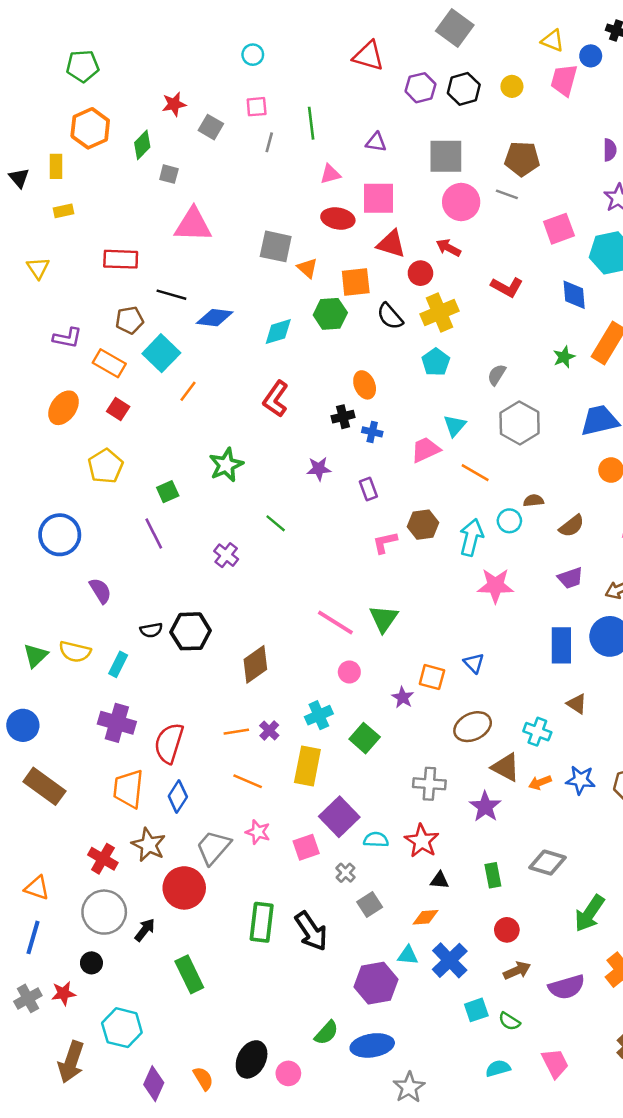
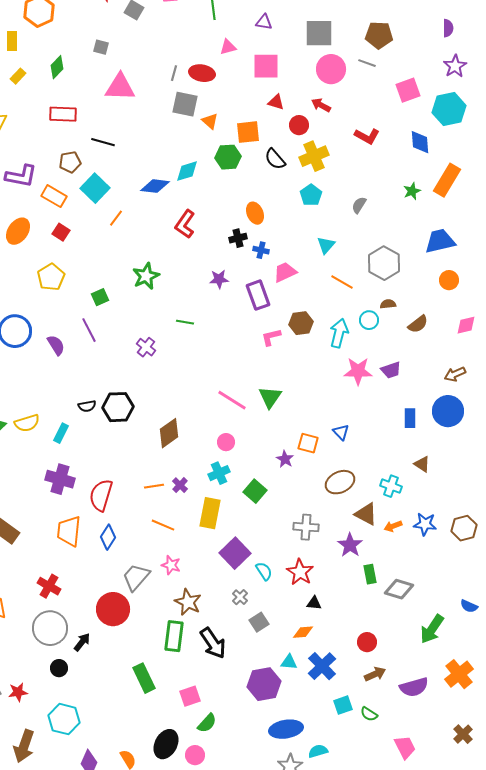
gray line: (269, 142) -> (174, 73), moved
green diamond: (142, 145) -> (57, 67), moved
yellow rectangle: (64, 211) -> (18, 76), turned -35
red ellipse: (338, 218) -> (202, 73), moved
red triangle: (391, 244) -> (276, 102), size x0.7
blue diamond: (215, 318) -> (155, 186), moved
purple L-shape: (67, 338) -> (21, 176), size x1.4
gray hexagon: (520, 423) -> (384, 263), moved
pink trapezoid: (426, 450) -> (285, 272), moved
purple rectangle: (368, 489) -> (258, 295), size x1.6
green line: (276, 523) -> (185, 322), turned -30
purple trapezoid: (570, 578) -> (391, 370), moved
purple semicircle: (100, 591) -> (56, 345), moved
blue rectangle: (561, 645) -> (410, 418), size x0.7
yellow semicircle: (75, 652) -> (27, 423), turned -30
pink circle: (349, 672) -> (226, 442), moved
cyan semicircle: (376, 840) -> (264, 571), turned 54
brown star: (149, 845) -> (188, 602), moved
pink square: (306, 847) -> (190, 696), moved
green rectangle: (493, 875) -> (370, 574), moved
black circle: (91, 963) -> (59, 668), moved
green rectangle: (189, 974) -> (144, 678), moved
green semicircle: (326, 1033) -> (207, 723), moved
blue ellipse: (372, 1045) -> (286, 729), moved
cyan semicircle: (498, 1068) -> (318, 751), moved

